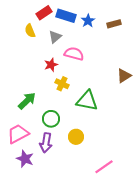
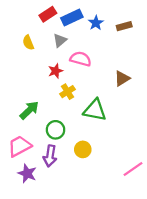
blue rectangle: (66, 16) -> (72, 17), turned -42
yellow semicircle: (30, 31) -> (28, 43), moved
brown triangle: (124, 76) -> (122, 79), moved
yellow cross: (62, 84) -> (68, 92), turned 32
pink line: (104, 167) -> (133, 169), moved

